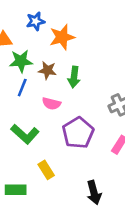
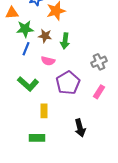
yellow rectangle: (46, 170) -> (44, 111), turned 32
green rectangle: (16, 190) -> (37, 138), moved

